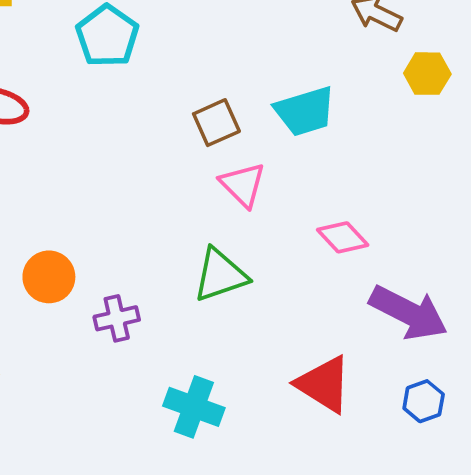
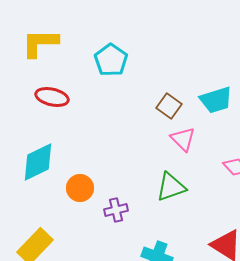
brown square: (216, 123) -> (169, 106), turned -30

